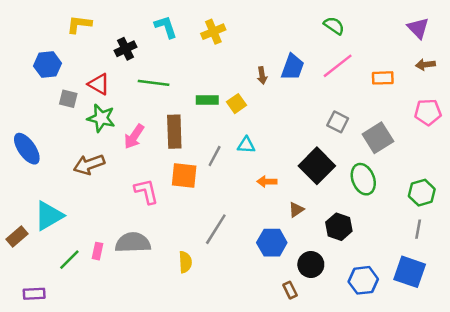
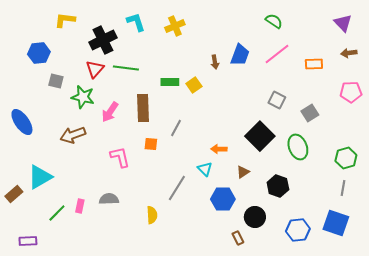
black cross: (126, 49) -> (103, 40), size x1.5
red triangle: (99, 84) -> (95, 69), moved, turned 42
gray square: (378, 138) -> (310, 113), size x0.7
cyan triangle: (246, 145) -> (205, 169), moved, turned 42
orange square: (184, 176) -> (151, 144), size x0.6
gray semicircle: (133, 243) -> (109, 199), size x0.7

